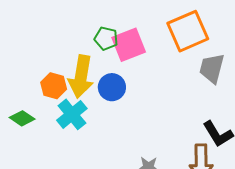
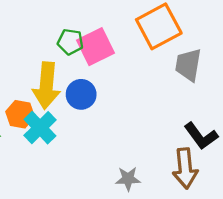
orange hexagon: (54, 86) -> (20, 114), moved

